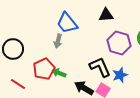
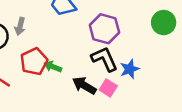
gray arrow: (58, 41) -> (20, 26), moved
purple hexagon: (119, 43) -> (104, 29), moved

